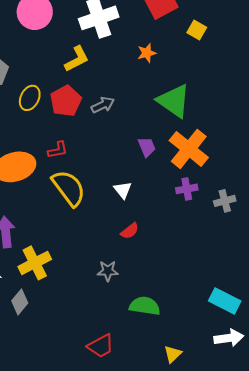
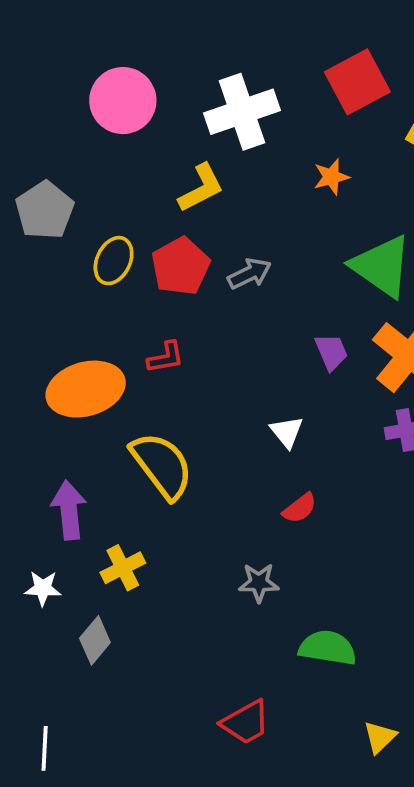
yellow semicircle: (69, 188) -> (162, 465), moved
yellow cross: (35, 263) -> (123, 568), size x0.7

